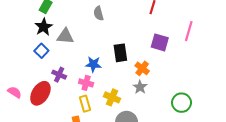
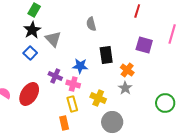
gray semicircle: (99, 13) -> (91, 24), moved
gray triangle: (65, 36) -> (53, 39), turned 42
purple cross: (59, 75) -> (55, 76), moved

